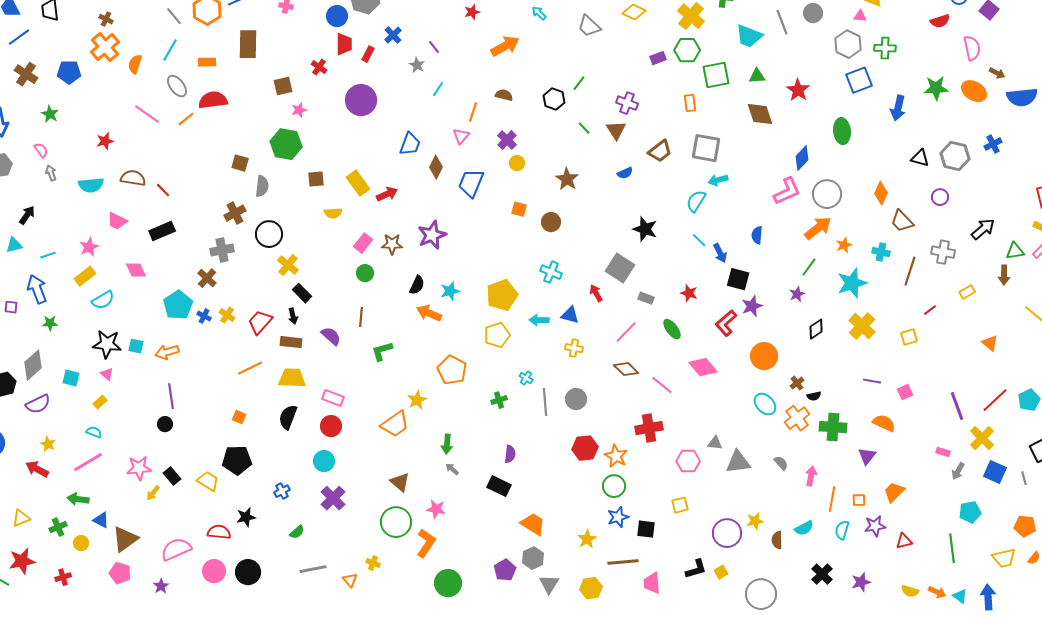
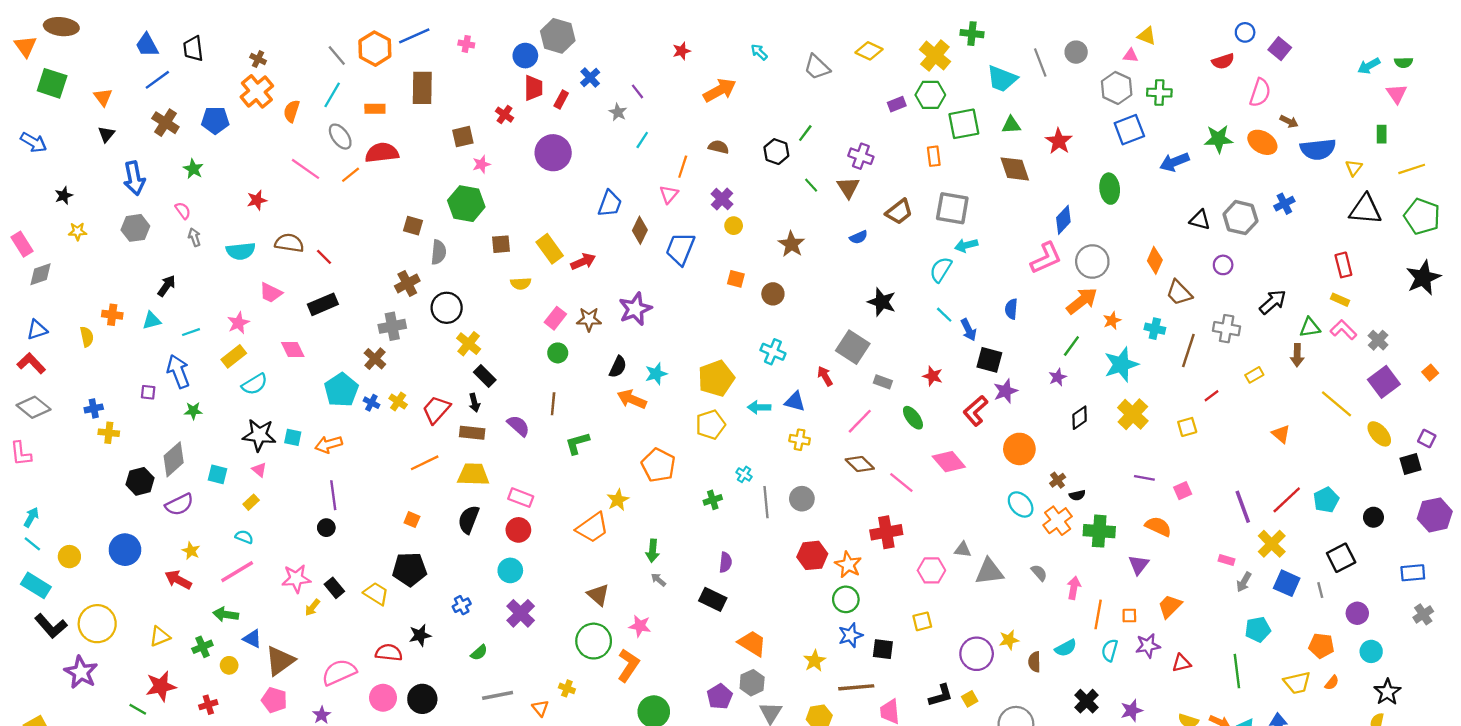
pink semicircle: (972, 48) -> (1260, 93), turned 30
blue arrow: (898, 108) -> (1174, 162), turned 55

